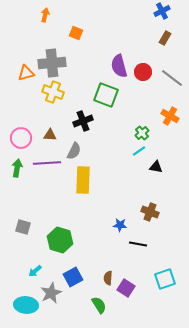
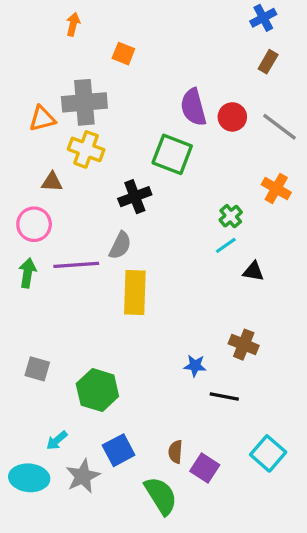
brown triangle: (50, 135) -> (52, 182), moved
cyan square: (165, 279) -> (268, 453), turned -30
cyan ellipse: (26, 305) -> (29, 478), moved
green semicircle: (99, 305) -> (161, 496), size x1.4

